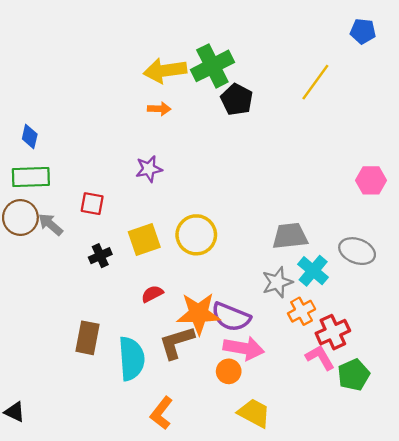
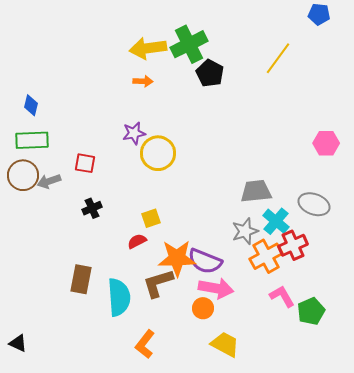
gray arrow: (50, 224) -> (49, 181), turned -60
yellow circle: (196, 235) -> (158, 153), moved
yellow square: (144, 239) -> (151, 218), moved, size x0.7
orange cross: (302, 311) -> (266, 256), size x1.4
red cross: (333, 332) -> (293, 245), moved

